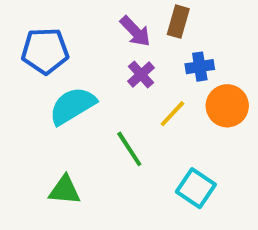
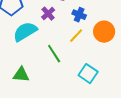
blue cross: (200, 67) -> (79, 15), moved, turned 32
purple cross: (141, 74) -> (48, 14), moved

